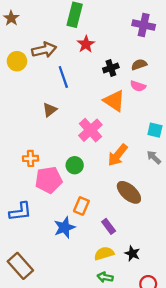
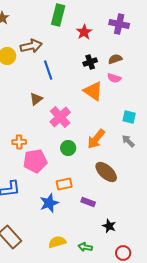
red star: (86, 44) -> (84, 32), moved
pink cross: (90, 130) -> (60, 117), moved
green circle: (75, 165) -> (68, 148), moved
orange rectangle: (81, 206) -> (64, 184), turned 56
purple rectangle: (109, 226) -> (88, 202), turned -32
yellow semicircle: (104, 253) -> (57, 242), moved

